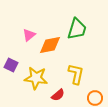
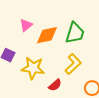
green trapezoid: (77, 29) -> (75, 33), moved
yellow L-shape: (76, 74) -> (73, 64), turned 35

